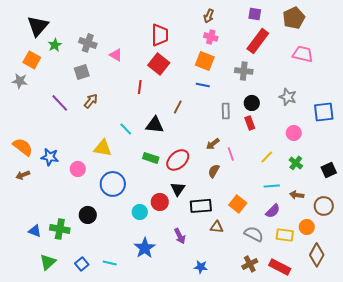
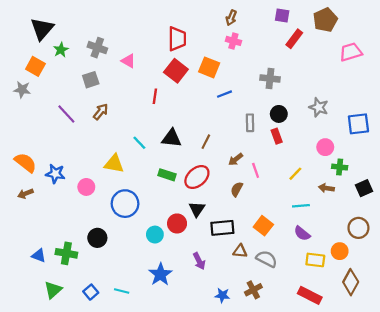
red rectangle: (258, 41) -> (294, 39), moved, size x0.7
pink trapezoid: (303, 54) -> (351, 52), moved, turned -30
orange square: (205, 61) -> (209, 67), moved
blue line: (203, 85) -> (225, 94), turned -32
brown line: (178, 107) -> (206, 142), moved
green cross: (296, 163) -> (340, 167), moved, turned -32
brown arrow: (297, 195) -> (326, 188), moved
purple semicircle: (273, 211) -> (302, 233), turned 84
gray semicircle: (254, 234) -> (267, 259), moved
brown cross: (250, 264) -> (253, 290), moved

